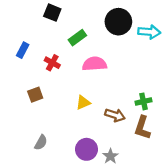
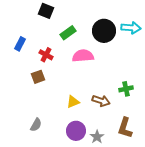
black circle: (118, 22) -> (104, 31), moved
brown square: (35, 95) -> (38, 77), moved
yellow triangle: (83, 103) -> (73, 102), moved
brown L-shape: (142, 128) -> (125, 128), moved

